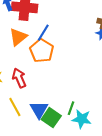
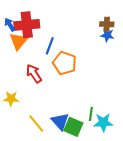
orange triangle: (18, 37) -> (18, 41), moved
orange pentagon: (42, 51) -> (65, 63), moved
red arrow: (19, 78) -> (34, 74), moved

